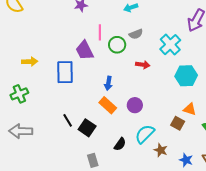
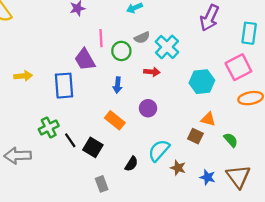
cyan cross: (170, 45) -> (167, 47), moved
blue arrow: (108, 83) -> (118, 85), moved
green cross: (19, 94) -> (49, 127), moved
purple circle: (135, 105) -> (148, 108), moved

